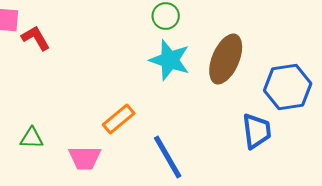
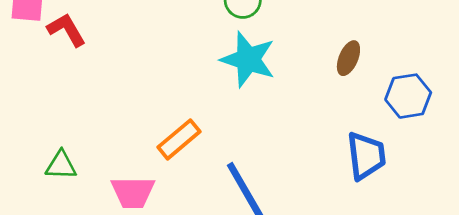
brown ellipse: (226, 59) -> (348, 58), moved, size x0.5
blue hexagon: (288, 87) -> (408, 96), size x0.7

